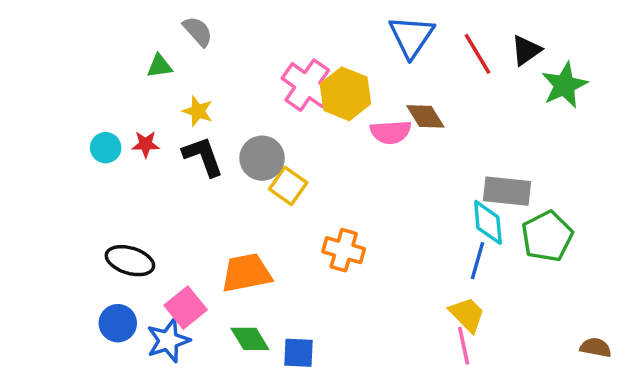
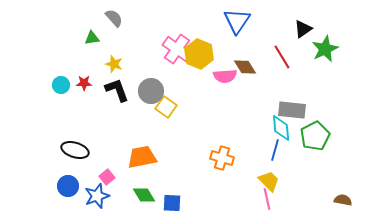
red line: (477, 54) -> (282, 57), moved
orange cross: (344, 250) -> (222, 158), moved
pink square: (186, 308) -> (107, 177), size x0.7

